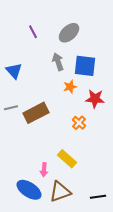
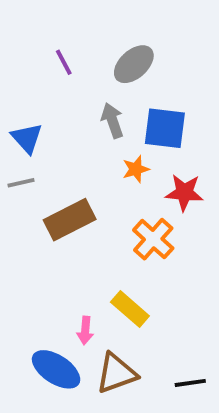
gray line: (11, 108) -> (21, 183), moved
orange cross: (79, 123) -> (153, 239), size x1.5

